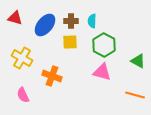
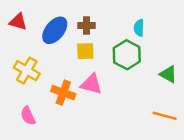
cyan semicircle: (92, 21) -> (139, 28), moved
pink triangle: (102, 72) -> (91, 84), moved

